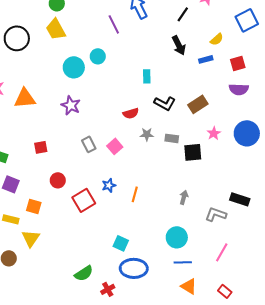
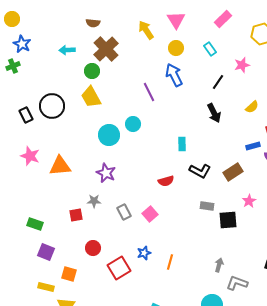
blue rectangle: (206, 59) -> (253, 146), moved
gray star: (147, 134) -> (94, 201), moved
gray L-shape: (216, 214) -> (237, 283), moved

